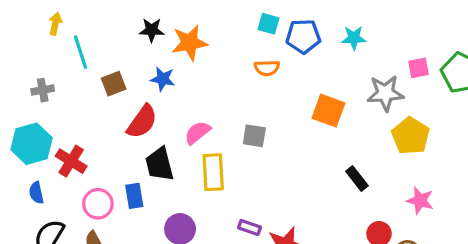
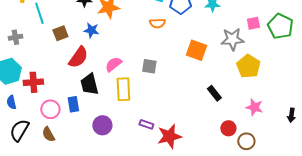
red cross: (71, 161) -> (33, 82), turned -36

